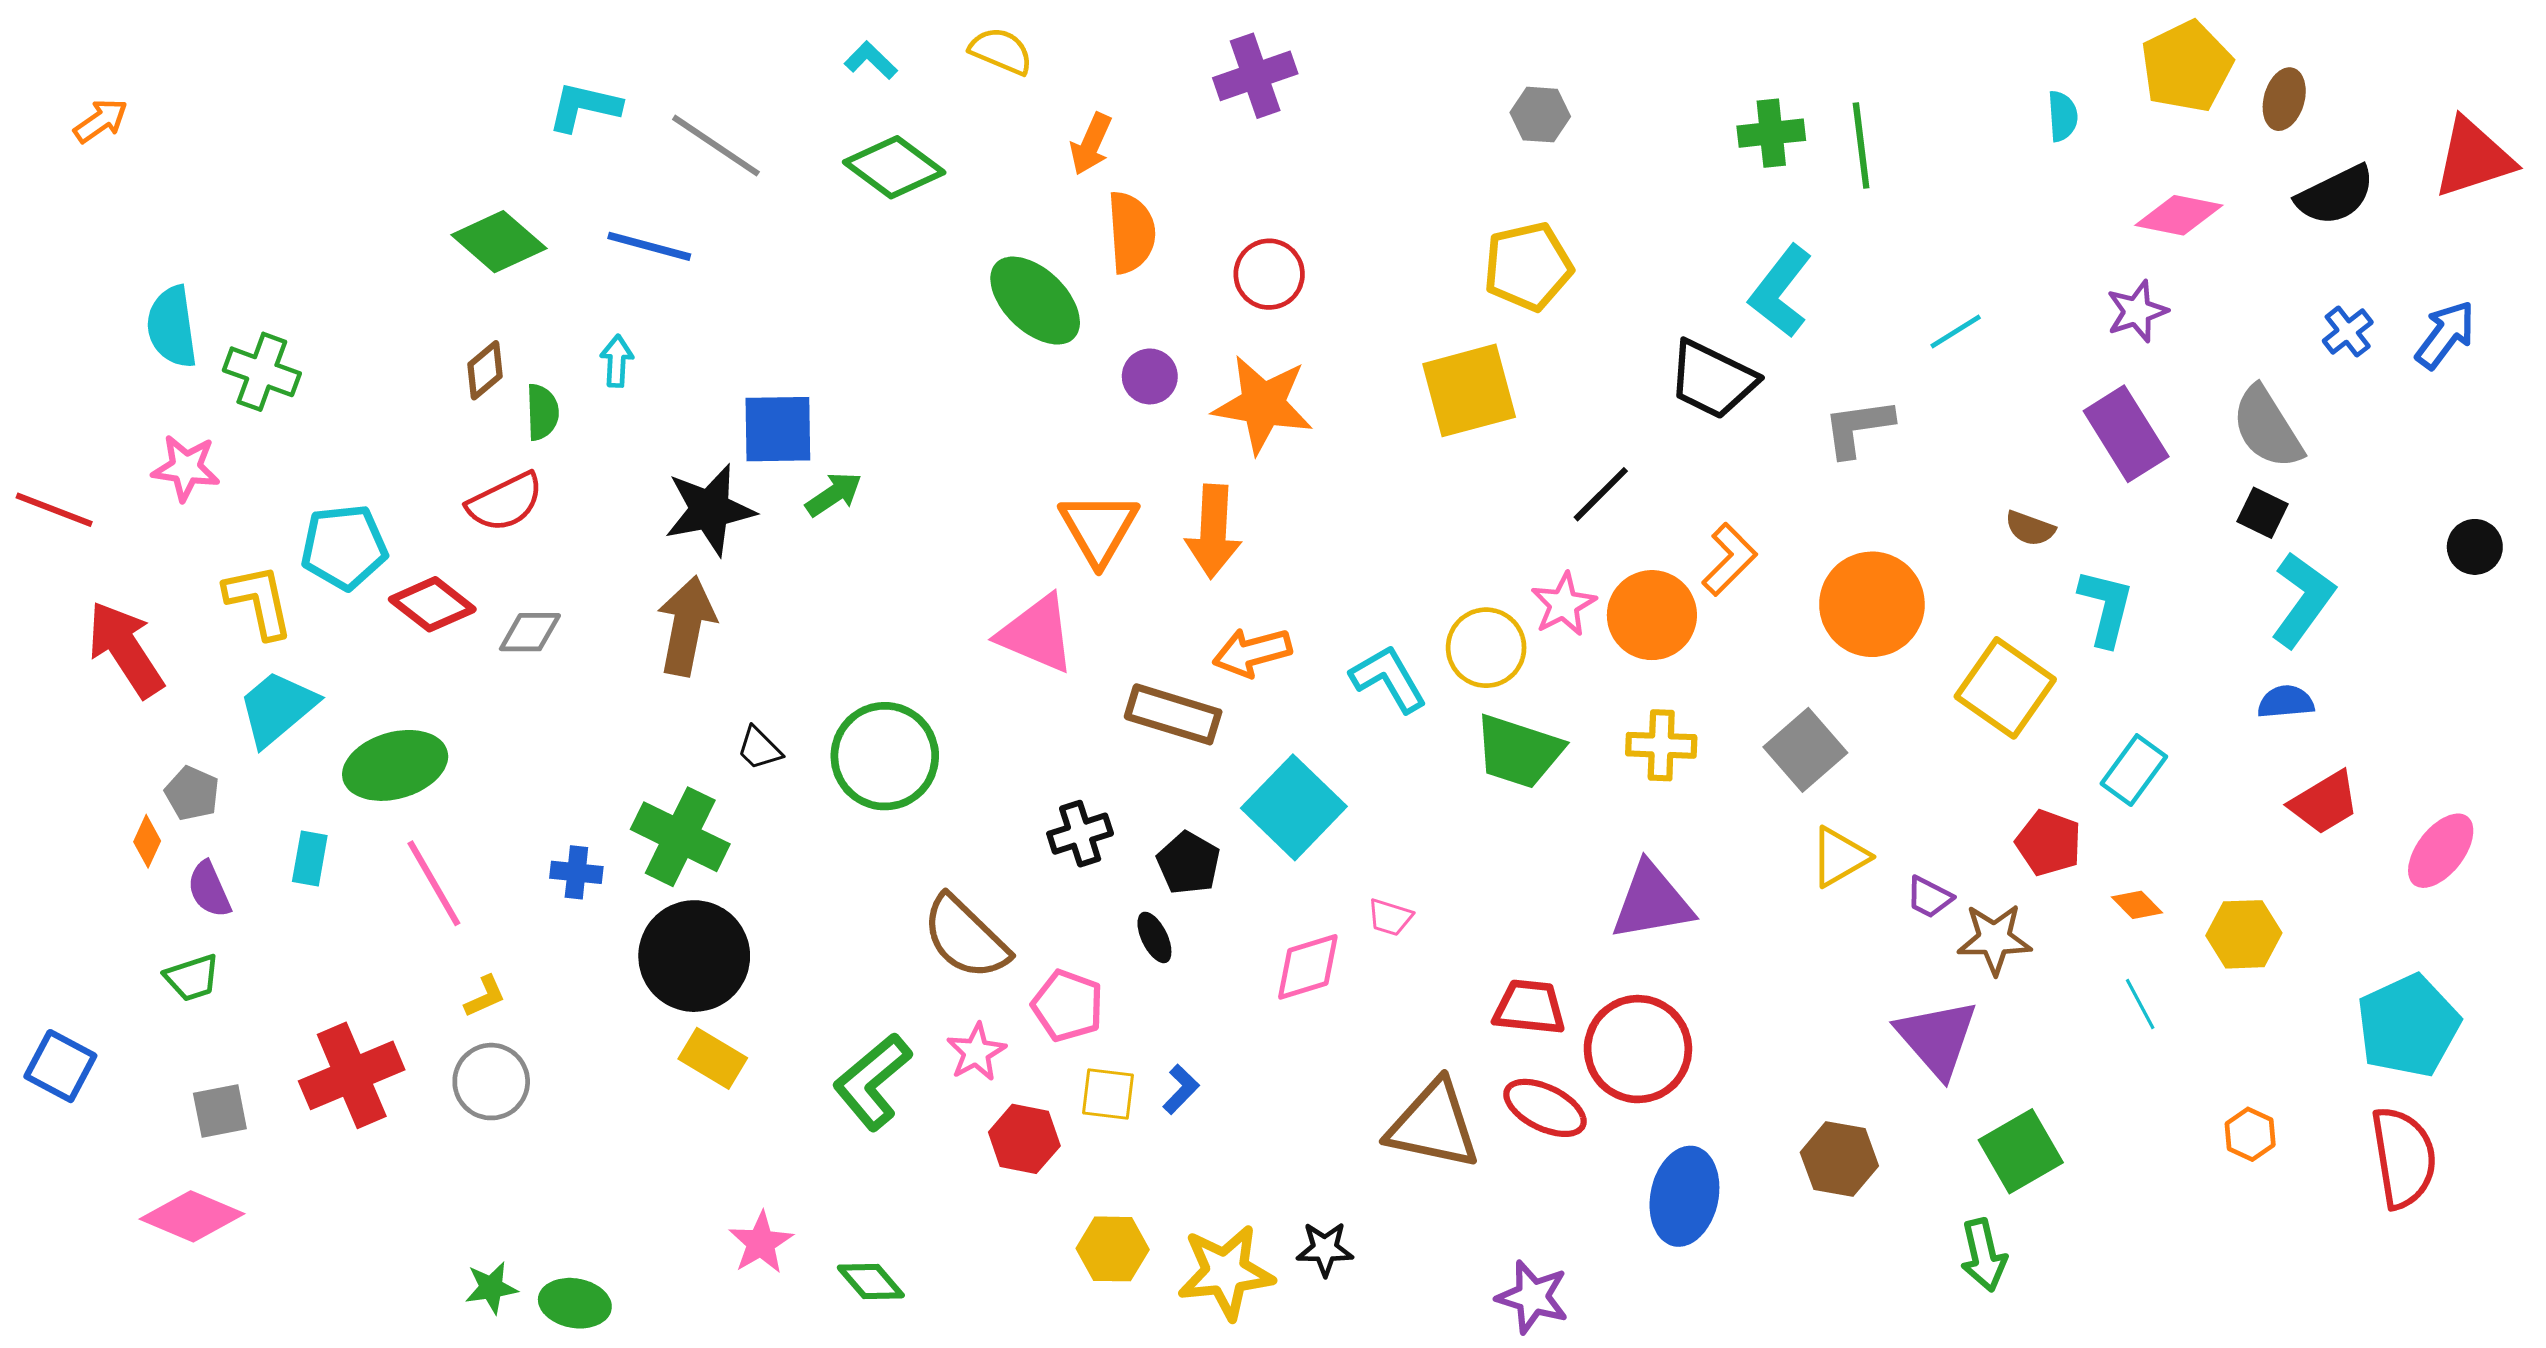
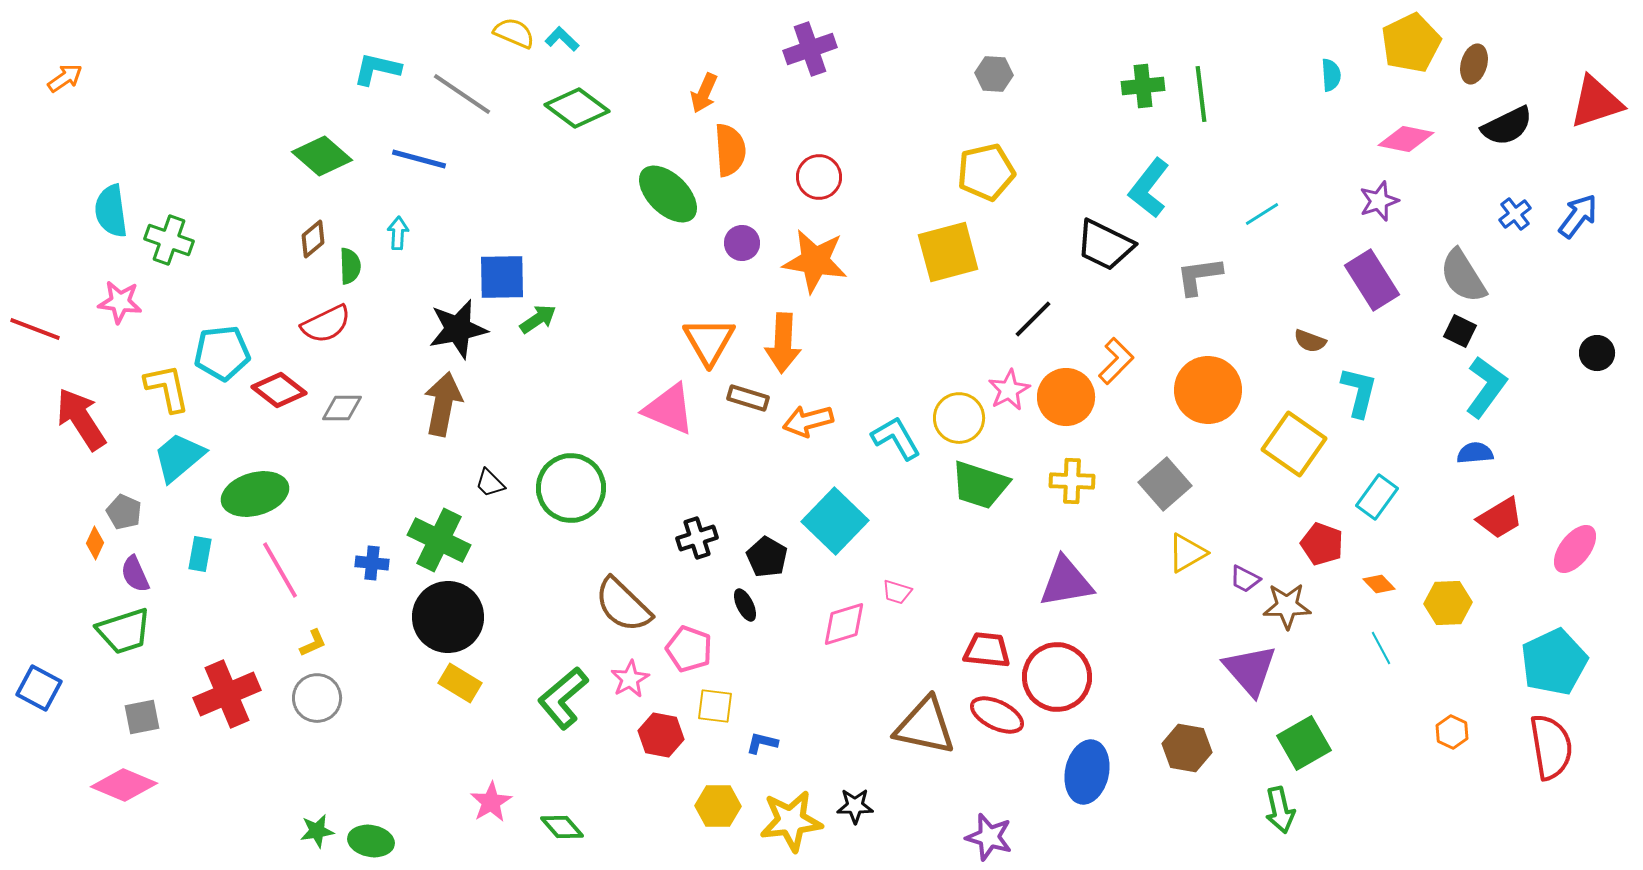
yellow semicircle: (1001, 51) -> (514, 33), moved
brown rectangle: (1173, 714) -> (748, 398), moved, size x0.7
green trapezoid: (192, 978) -> (124, 631), size x1.5
blue L-shape: (1181, 1089) -> (762, 743), moved, turned -120

